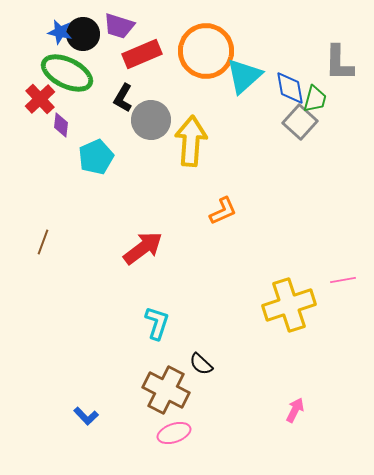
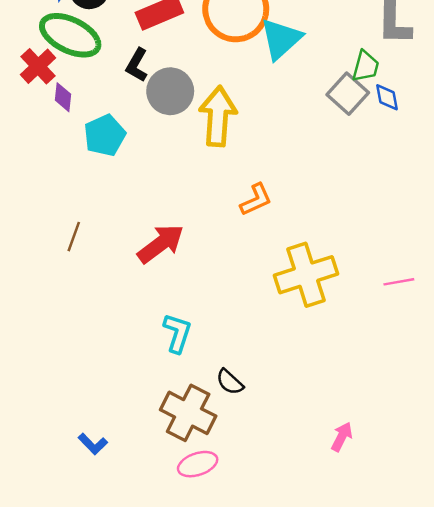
blue diamond: (290, 88) -> (387, 97), moved, size x0.7
brown line: (43, 242) -> (74, 237), moved
yellow cross: (289, 305) -> (306, 275), moved

